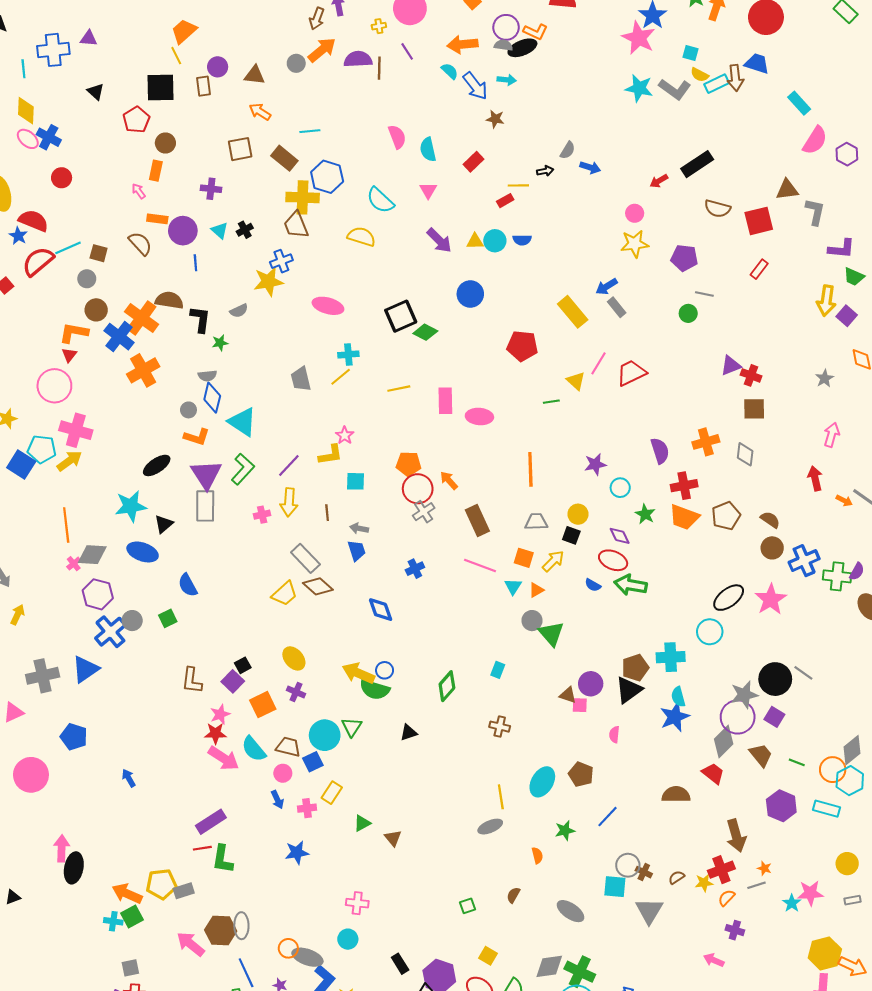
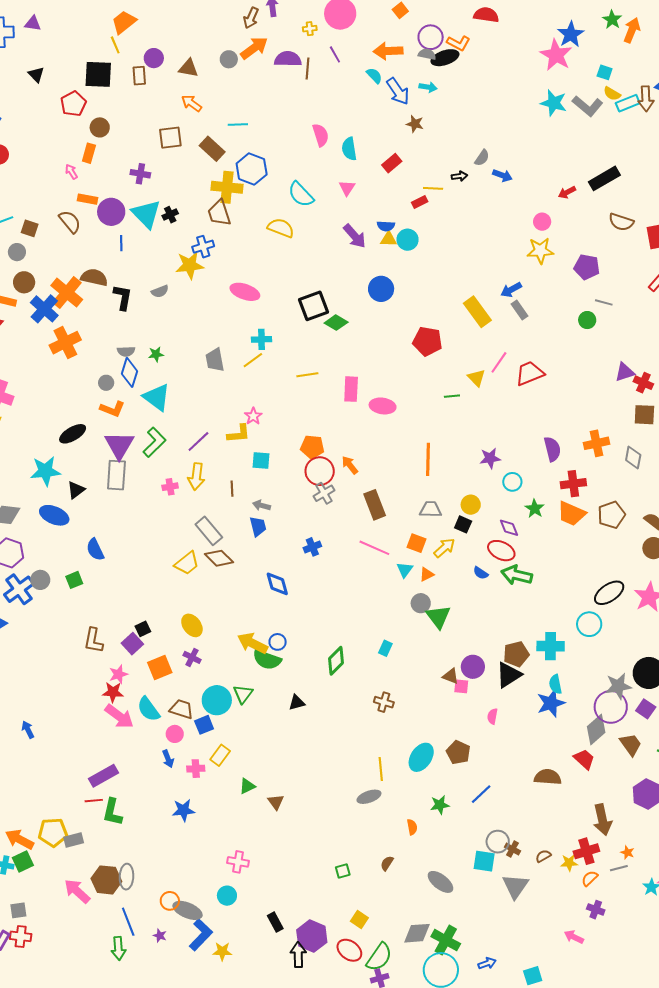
cyan triangle: (220, 231) -> (146, 214), size x1.8
blue semicircle: (522, 240) -> (386, 226), moved
green star: (220, 343) -> (156, 354), moved

